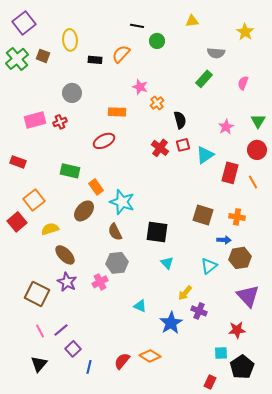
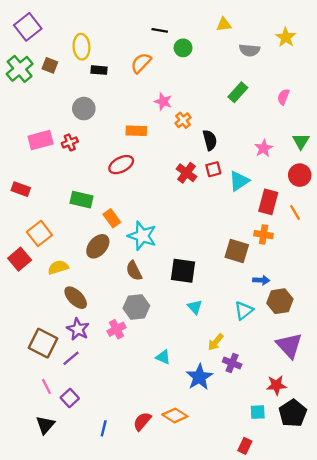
gray semicircle: (216, 53) -> (250, 50), moved
black rectangle: (95, 60) -> (99, 70), moved
orange cross: (237, 217) -> (264, 235), moved
purple line: (61, 330) -> (71, 358), moved
purple square: (73, 349) -> (70, 398), moved
black pentagon: (242, 367) -> (293, 413), moved

